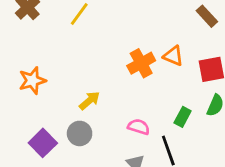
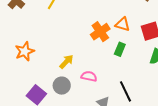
green rectangle: (183, 117) -> (120, 49), moved
pink semicircle: (139, 127) -> (89, 76), moved

